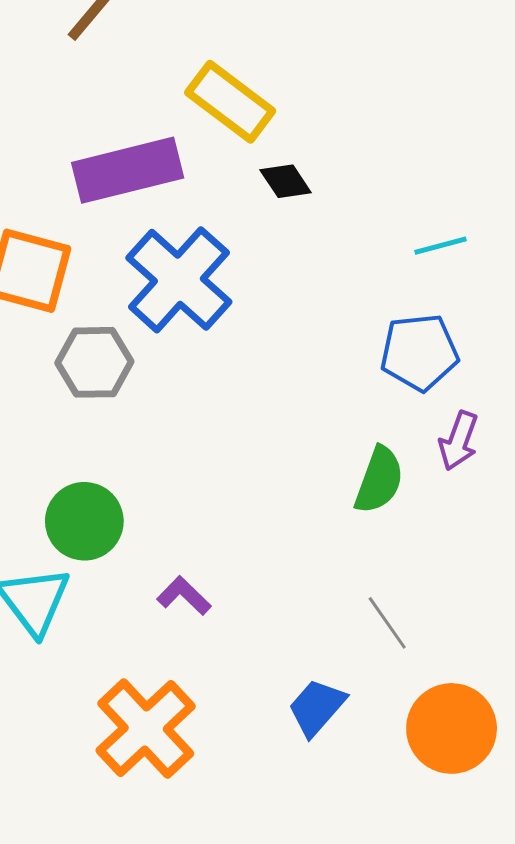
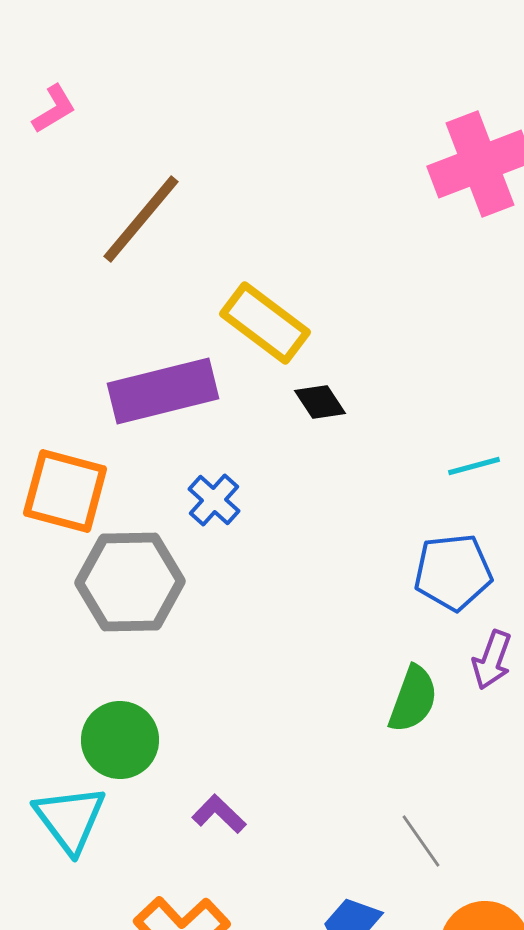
blue cross: (179, 280) -> (214, 500), size x0.5
gray hexagon: (94, 362) -> (130, 582), size x1.4

